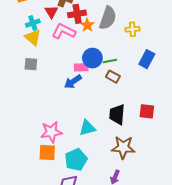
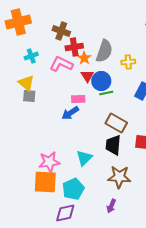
red triangle: (51, 12) -> (87, 76), moved
yellow triangle: (33, 37) -> (26, 83), moved
blue circle: (92, 58) -> (101, 81), moved
brown rectangle: (113, 77) -> (116, 123), moved, size x1.5
cyan triangle: (87, 128) -> (84, 158), turned -30
orange square: (47, 153) -> (45, 182), size x1.4

